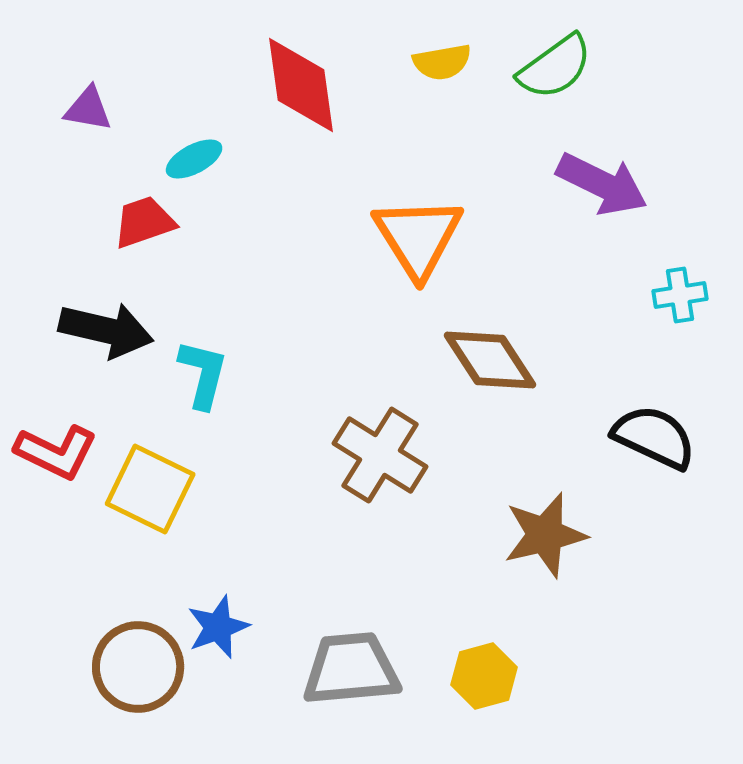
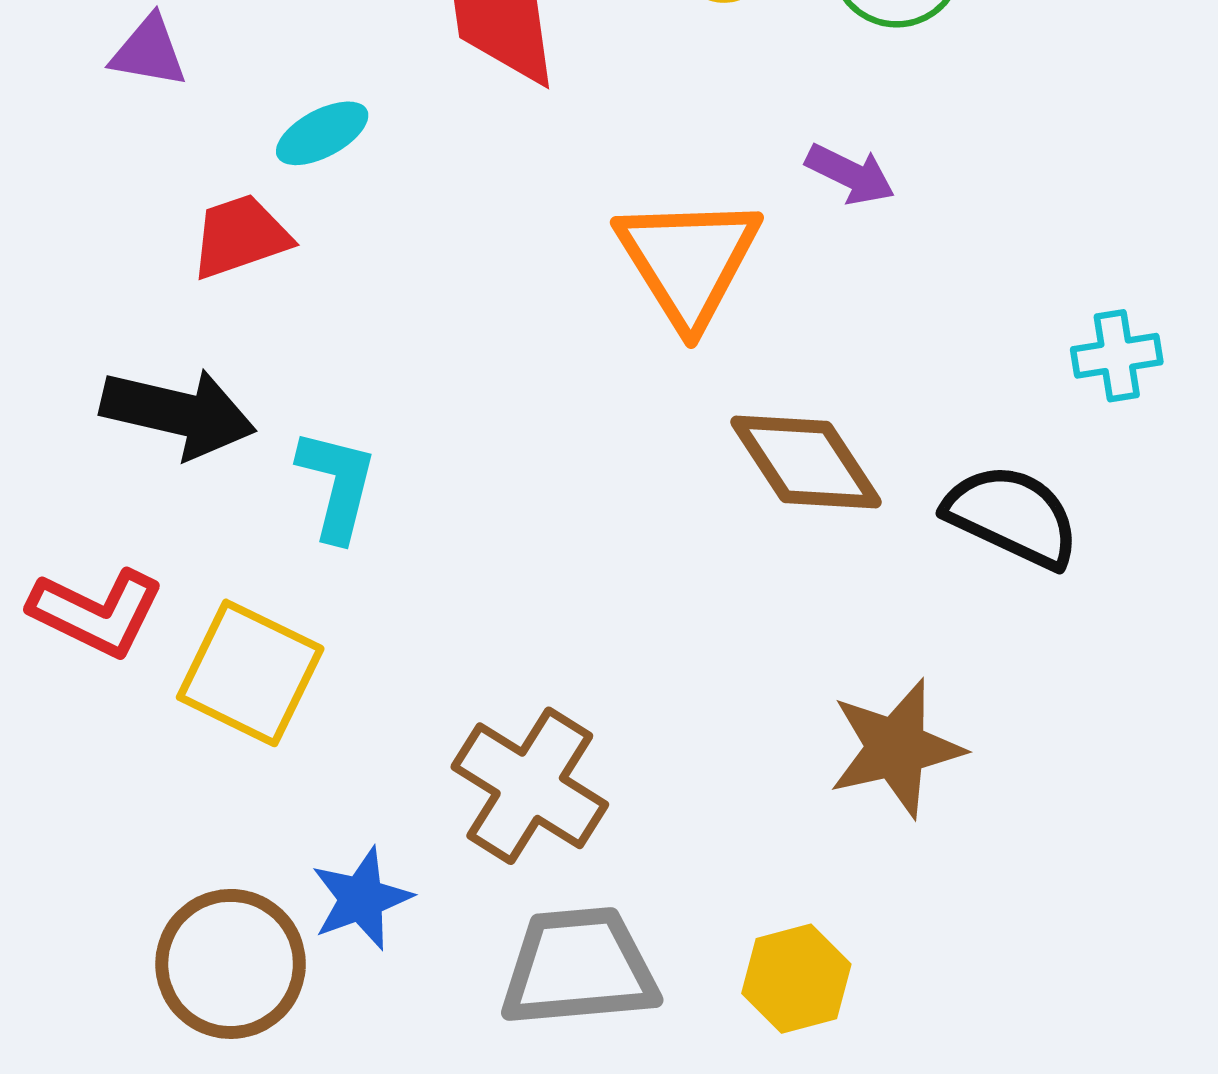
purple arrow: (602, 184) -> (850, 174), moved, size x0.6
black semicircle: (654, 437) -> (1012, 516), moved
brown cross: (380, 455) -> (530, 786), moved

